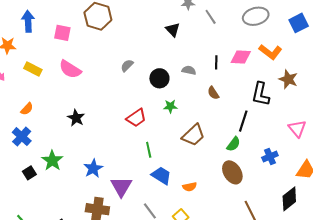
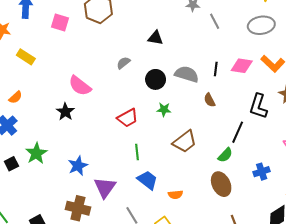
black triangle: (173, 30) -> (155, 38), moved, turned -42
pink semicircle: (70, 69) -> (80, 86), moved
gray semicircle: (189, 70) -> (187, 74), size x1.6

